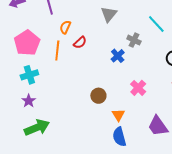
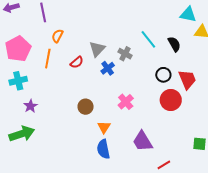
gray triangle: (109, 14) -> (97, 49), moved
red semicircle: (80, 42) -> (77, 62), moved
purple star: (29, 101) -> (30, 106), moved

